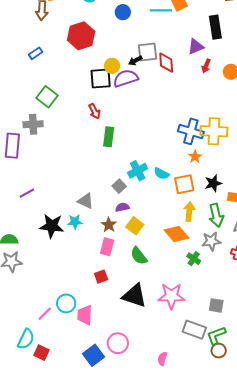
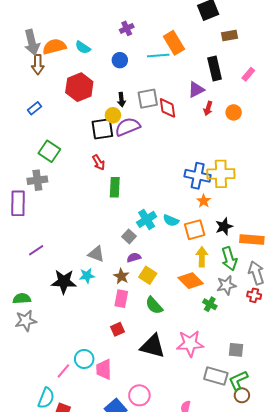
black arrow: (135, 61) -> (121, 100), moved, turned -64

